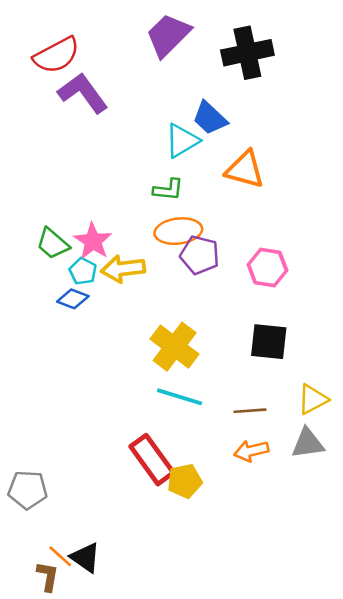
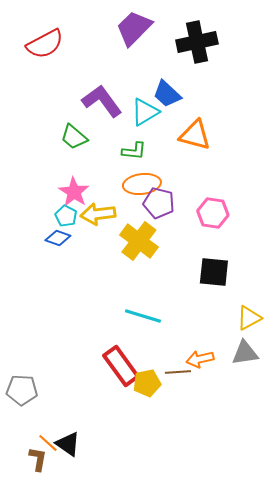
purple L-shape: (83, 93) -> (102, 101), moved
green trapezoid: (53, 244) -> (74, 137), moved
yellow cross: (175, 347) -> (139, 241), moved
brown line: (250, 411) -> (178, 372), moved

